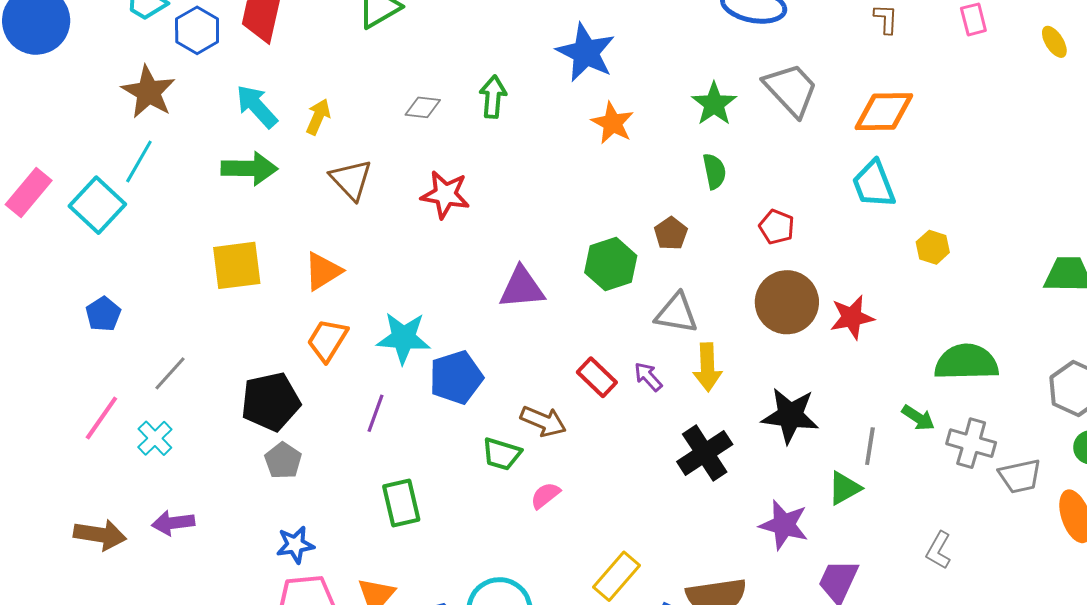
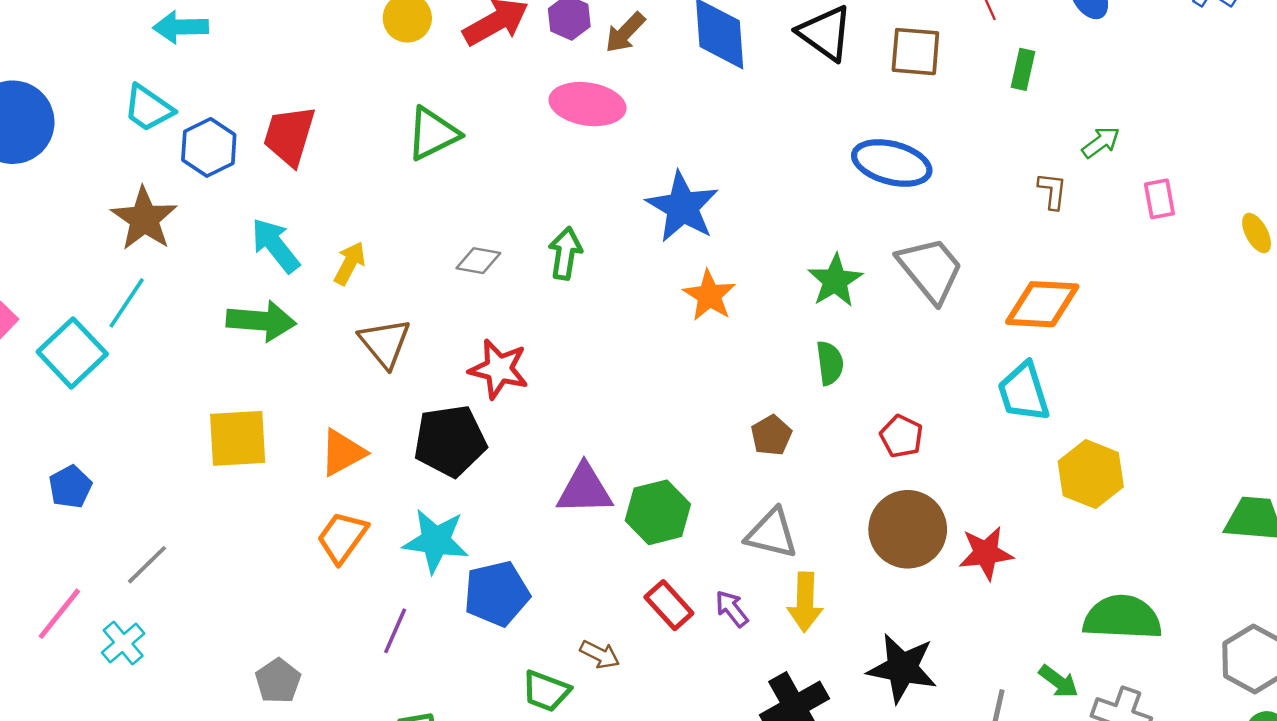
yellow hexagon: (933, 247) -> (1091, 474), size x1.6
green hexagon: (611, 264) -> (658, 512), moved
black pentagon: (271, 402) -> (450, 441), moved
brown arrow: (543, 421) -> (600, 655), size x0.7

